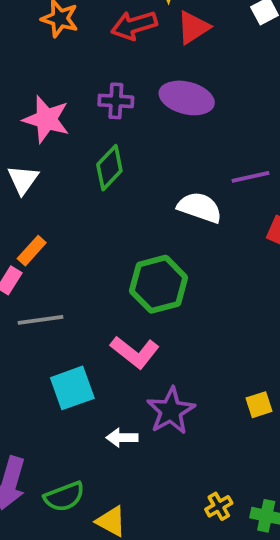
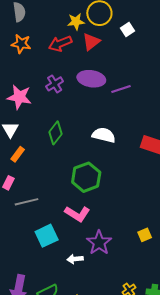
purple cross: (116, 101) -> (55, 84), turned -30
green diamond: (109, 168) -> (55, 133), moved
purple line: (251, 177) -> (121, 89), moved
orange rectangle: (32, 251) -> (18, 154), moved

